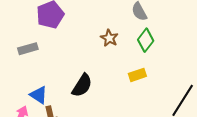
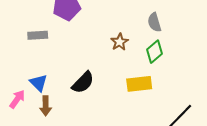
yellow rectangle: (137, 75) -> (139, 84), size x1.4

